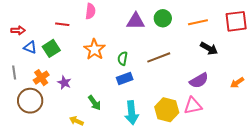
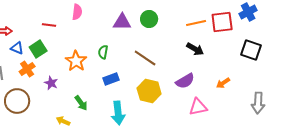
orange line: (198, 22) -> (196, 23), moved
orange star: (94, 49) -> (76, 61), moved
brown line: (159, 57) -> (145, 58), turned 55
green semicircle: (123, 58) -> (103, 52), moved
orange cross: (41, 78) -> (27, 69), moved
pink triangle: (193, 106) -> (198, 107), moved
yellow hexagon: (167, 110) -> (149, 91), moved

